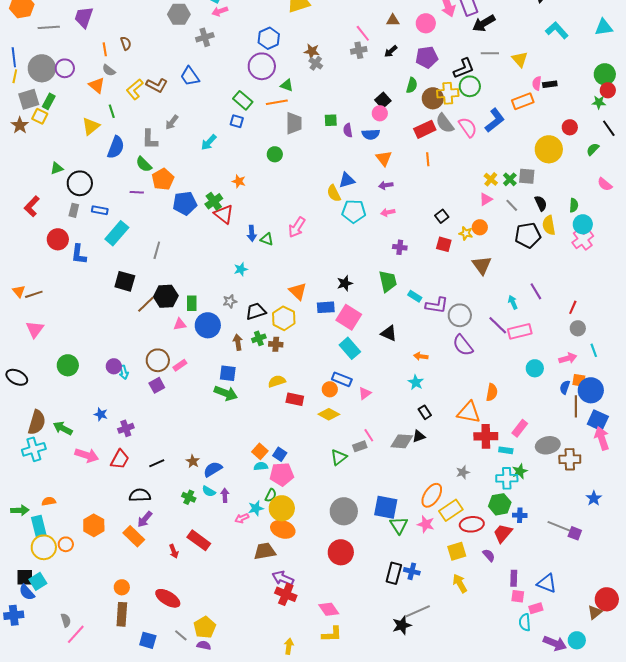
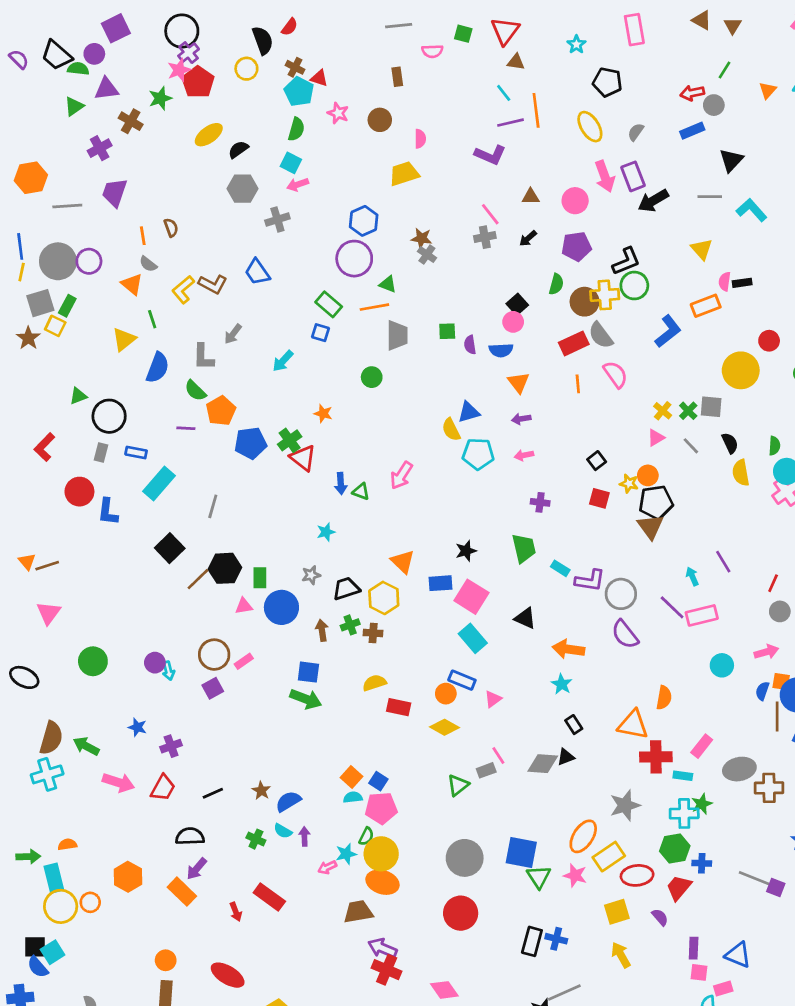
gray line: (490, 53) -> (710, 197), moved
pink semicircle: (468, 127) -> (615, 374), moved
black pentagon: (528, 235) -> (656, 502), moved
black square: (125, 281) -> (170, 548), turned 30
orange arrow: (421, 356) -> (568, 649), size x1.6
gray star: (463, 472) -> (625, 805), size x1.6

